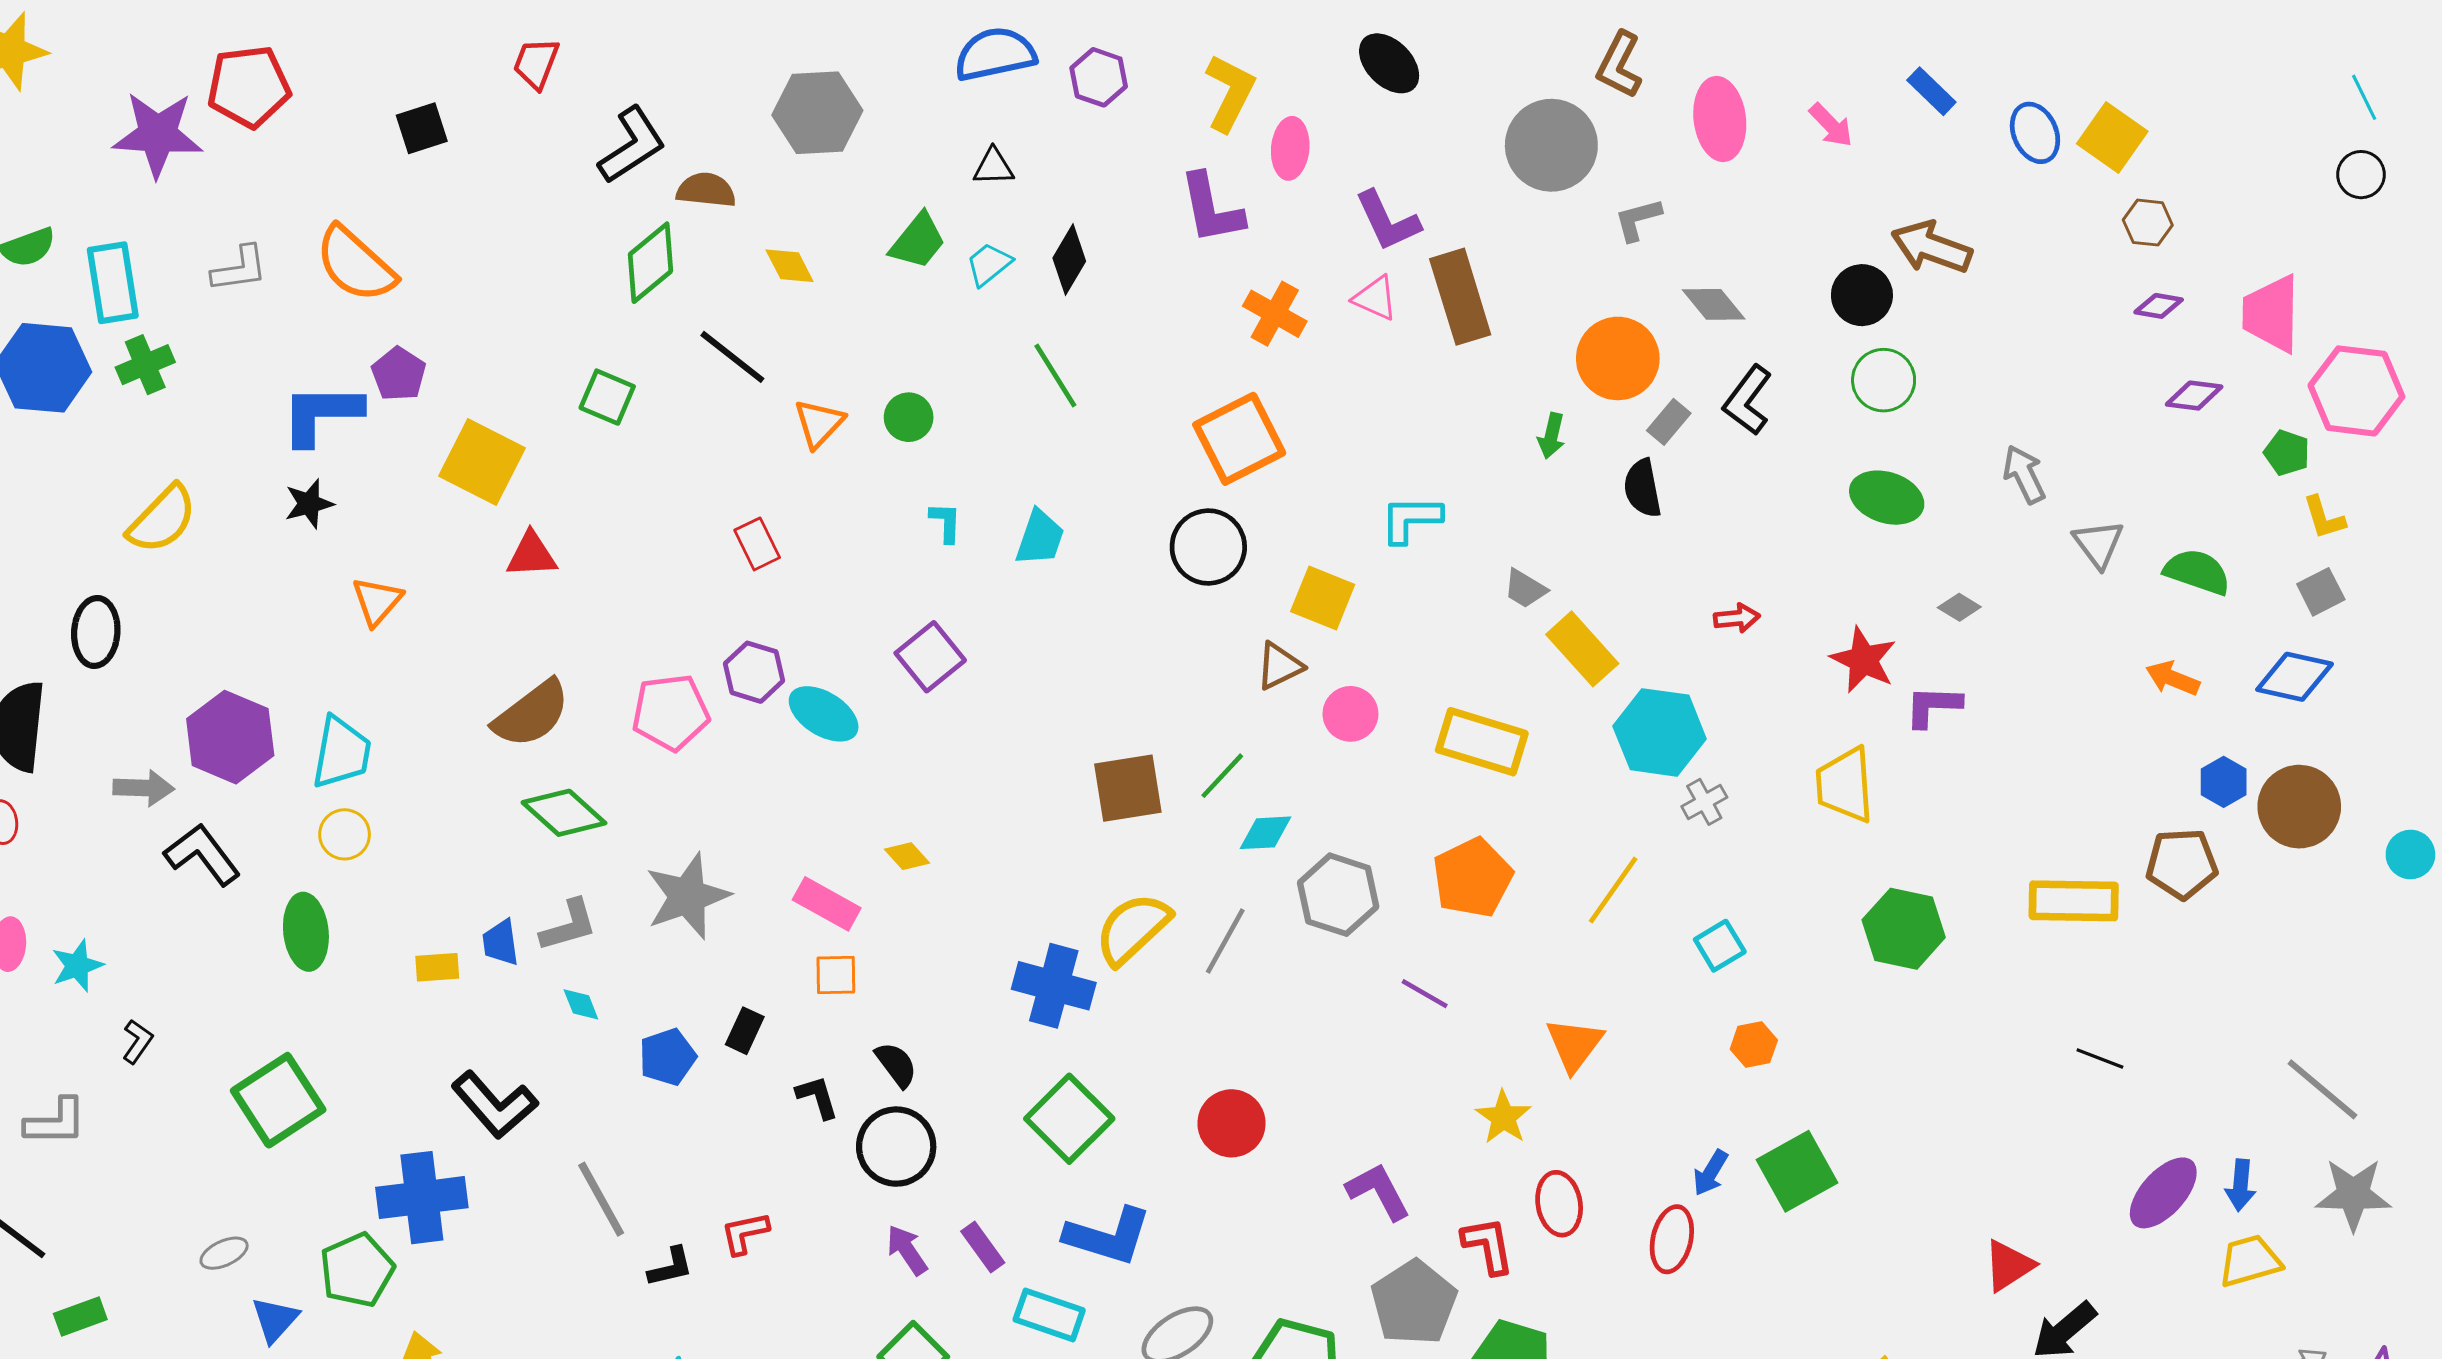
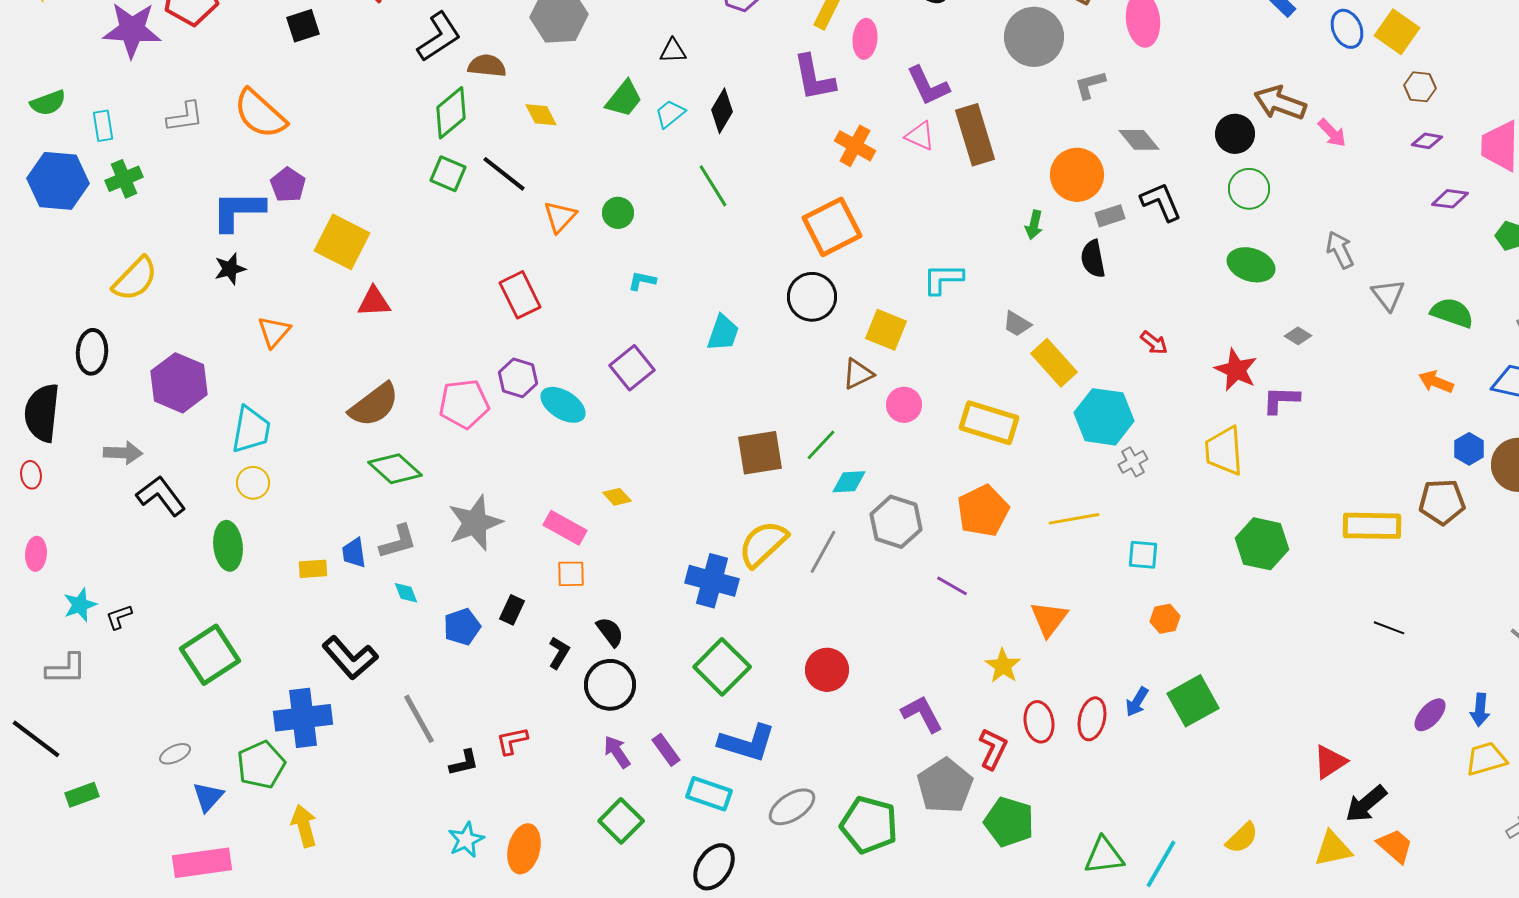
pink arrow: (1831, 125) -> (1332, 133), moved
cyan rectangle: (113, 283) -> (103, 126), size x0.6
green square: (607, 397) -> (448, 174), moved
black L-shape: (1748, 400) -> (1161, 202), turned 120
gray rectangle: (1669, 422) -> (1110, 216), turned 32
cyan L-shape: (946, 522) -> (642, 281), turned -80
cyan trapezoid: (1040, 538) -> (723, 333), moved
red rectangle: (757, 544) -> (520, 295), size x1.4
red arrow: (1737, 618) -> (1154, 343), turned 44
purple hexagon: (230, 737) -> (179, 383), moved
yellow line: (1613, 890) -> (1074, 519), turned 45
cyan square: (1720, 946) -> (1143, 555), turned 36
cyan star: (77, 966) -> (80, 605), moved
black L-shape: (137, 1041) -> (119, 617), turned -144
black L-shape: (817, 1097) -> (559, 653), turned 48
purple ellipse: (2163, 1193) -> (1430, 715), size x0.7
red ellipse: (1672, 1239) -> (1092, 719), moved
red L-shape: (1488, 1245) -> (993, 749), turned 36

